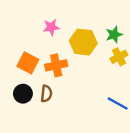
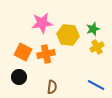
pink star: (51, 27) -> (42, 23), size x1.5
brown semicircle: (46, 94) -> (52, 87), moved

